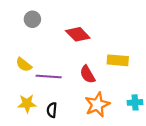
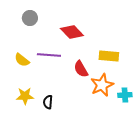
purple line: (49, 77) -> (49, 55), moved
orange star: (97, 105) -> (102, 85), moved

